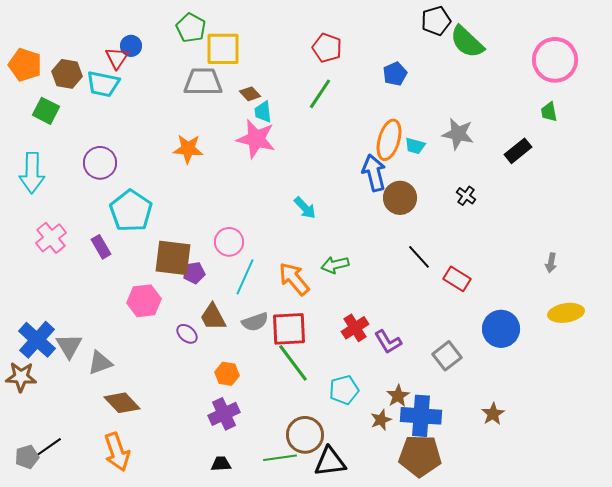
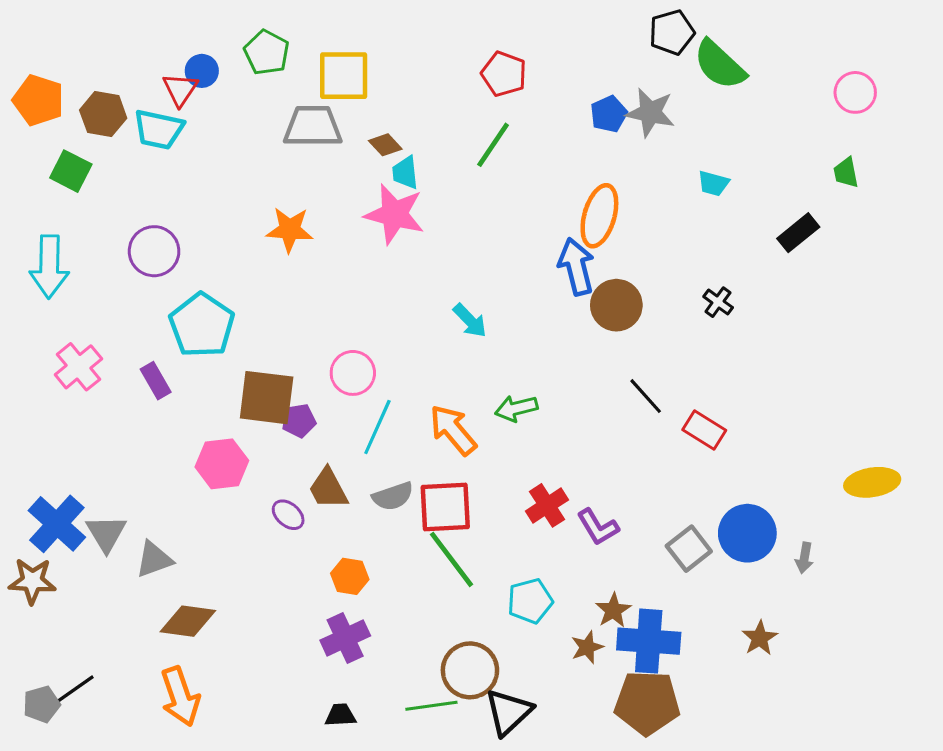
green pentagon: (191, 28) -> (267, 52), moved
pink circle: (555, 60) -> (855, 92), size x0.6
gray star: (458, 134) -> (650, 112), moved
cyan trapezoid: (415, 146) -> (713, 183), moved
gray arrow: (551, 263) -> (804, 558), moved
blue circle: (501, 329) -> (747, 533), moved
brown diamond: (122, 403) -> (188, 621), turned -39
black triangle: (330, 462) -> (508, 712), turned -36

